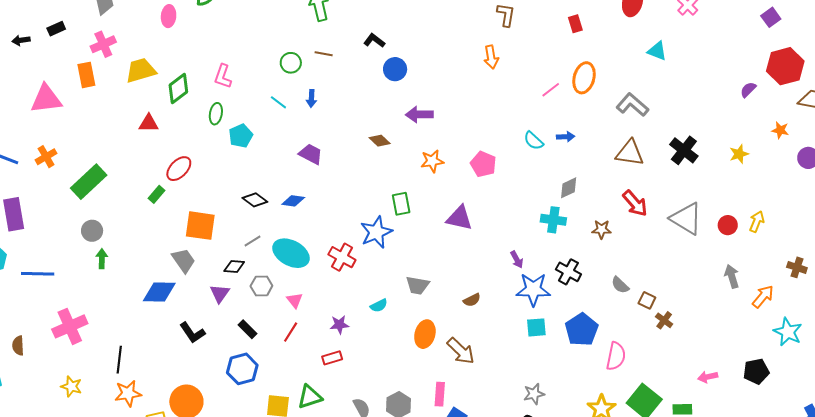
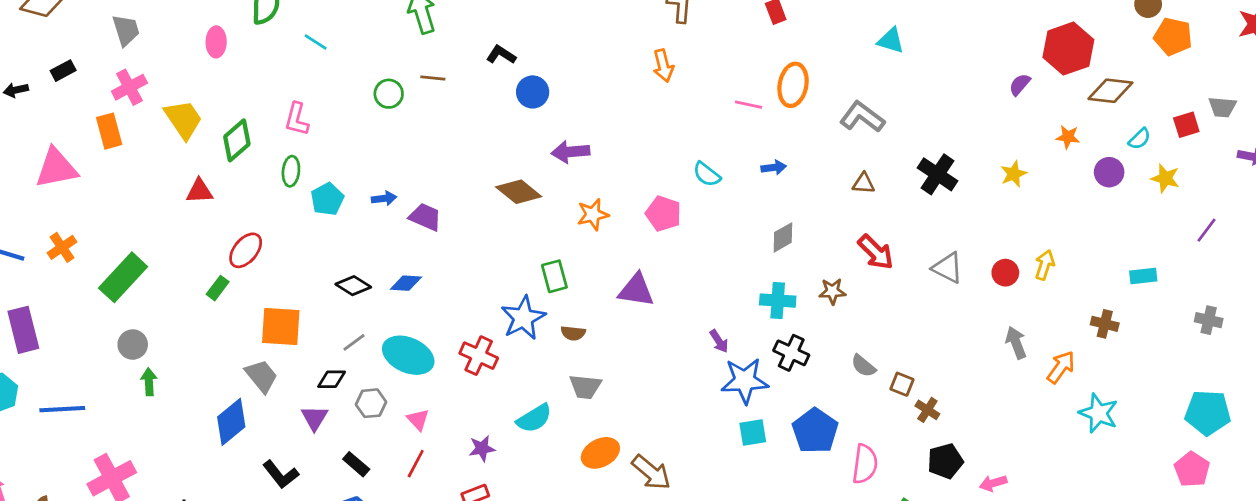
yellow trapezoid: (141, 70) -> (183, 119), turned 76
pink line: (551, 90) -> (749, 105), turned 54
blue arrow: (311, 98) -> (384, 198), moved, turned -96
cyan line: (278, 102) -> (316, 42), moved
brown diamond: (380, 141) -> (519, 192), size x1.5
cyan semicircle: (534, 141) -> (707, 174), moved
brown triangle: (630, 153) -> (864, 183), size x0.6
gray triangle: (686, 219) -> (948, 268), size x0.7
cyan cross: (553, 220) -> (778, 301), moved
blue diamond: (159, 292) -> (231, 422), turned -36
brown semicircle: (472, 300) -> (573, 333), moved, turned 36
cyan semicircle: (379, 306) -> (534, 418), size x1.5
orange ellipse: (425, 334) -> (600, 453), turned 52
black pentagon: (756, 371) -> (945, 461), moved

